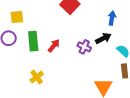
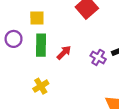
yellow square: (17, 17) -> (37, 18), moved

